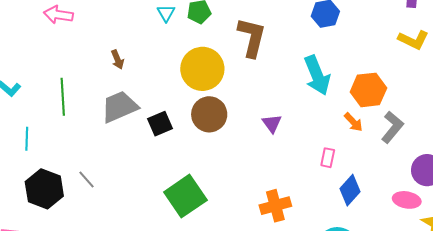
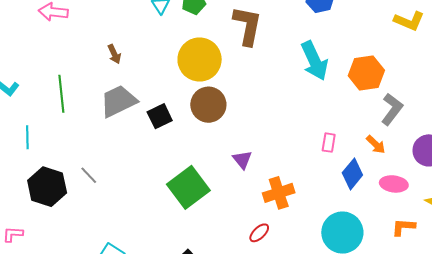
orange arrow: (353, 122) -> (376, 144), moved
purple triangle: (272, 123) -> (242, 160), moved
pink ellipse: (407, 200) -> (394, 184), moved

